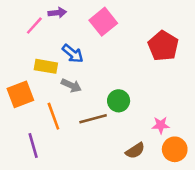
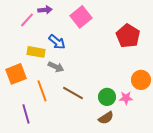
green circle: (119, 101) -> (107, 97), moved
brown line: (93, 119) -> (73, 93), turned 45
orange circle: (175, 149) -> (141, 80), moved

